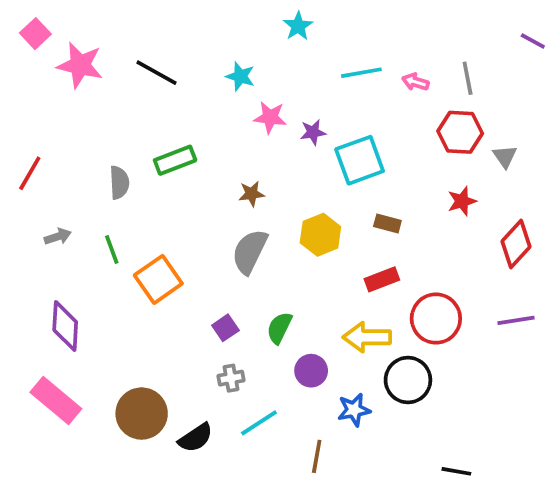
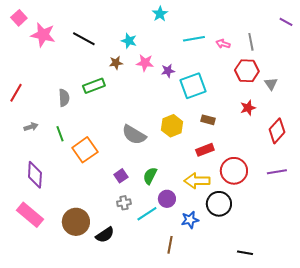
brown star: (251, 194) -> (116, 63), moved
gray semicircle: (250, 251) -> (134, 135), turned -85
cyan line: (259, 423) -> (147, 214), moved

